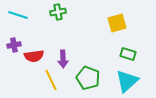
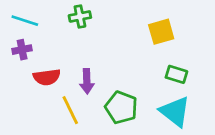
purple cross: (14, 45) -> (22, 50), moved
cyan triangle: (127, 81) -> (175, 112), turned -40

